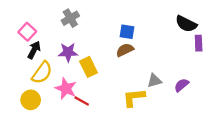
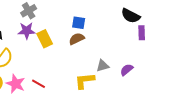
purple star: (68, 52) -> (27, 31), moved
yellow rectangle: (88, 67) -> (45, 39), moved
pink star: (66, 89) -> (16, 84), moved

